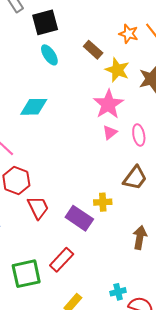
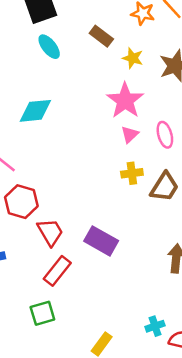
yellow star: (117, 70) -> (133, 58), size x0.7
yellow cross: (103, 202) -> (132, 173), moved
red rectangle: (62, 260) -> (57, 271), moved
green square: (26, 274) -> (42, 313), size x0.7

